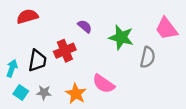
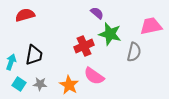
purple semicircle: (85, 26) -> (97, 13), moved
pink trapezoid: (166, 29) -> (151, 26), turned 115
red cross: (65, 51) -> (84, 46), moved

